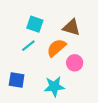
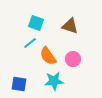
orange semicircle: (56, 48) -> (48, 56), moved, turned -84
blue square: (17, 80) -> (19, 84), moved

